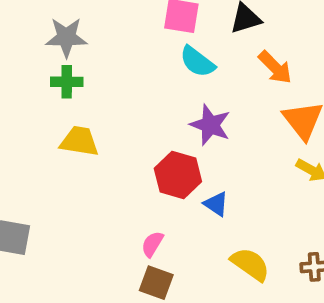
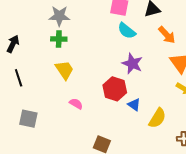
yellow trapezoid: (79, 141) -> (64, 70), turned 45
pink semicircle: (152, 244) -> (76, 104), moved, turned 88
yellow semicircle: (250, 264) -> (157, 118), moved, turned 85

